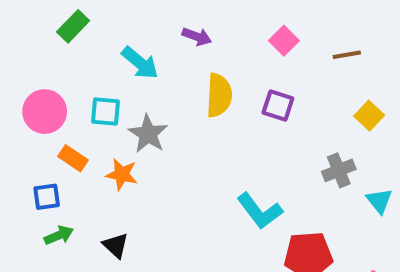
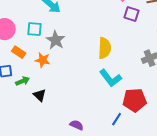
yellow semicircle: (219, 95) -> (105, 48), moved
purple square: (278, 105) -> (132, 14), moved
green arrow: (59, 235) -> (23, 81), moved

